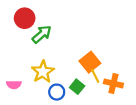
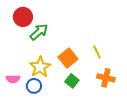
orange square: (90, 62) -> (68, 58), moved
yellow line: (95, 76) -> (97, 52), moved
blue circle: (57, 92) -> (34, 86), moved

